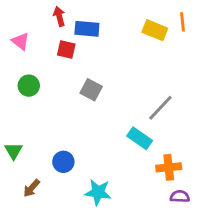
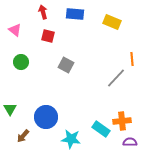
orange line: (183, 22) -> (132, 59), moved
blue rectangle: (87, 29) -> (75, 14), moved
cyan rectangle: (140, 138) -> (101, 129), moved
blue circle: (63, 162) -> (46, 117), size x1.5

